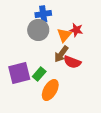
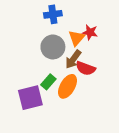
gray circle: (38, 30) -> (53, 47), moved
purple square: (19, 73) -> (30, 98), moved
orange ellipse: (50, 90) -> (68, 86), moved

